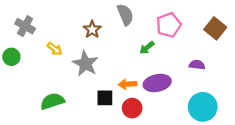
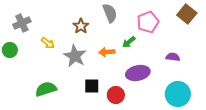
gray cross: (25, 26) -> (22, 23), turned 36
brown square: (215, 28) -> (187, 14), moved
orange arrow: (128, 84) -> (107, 52), moved

